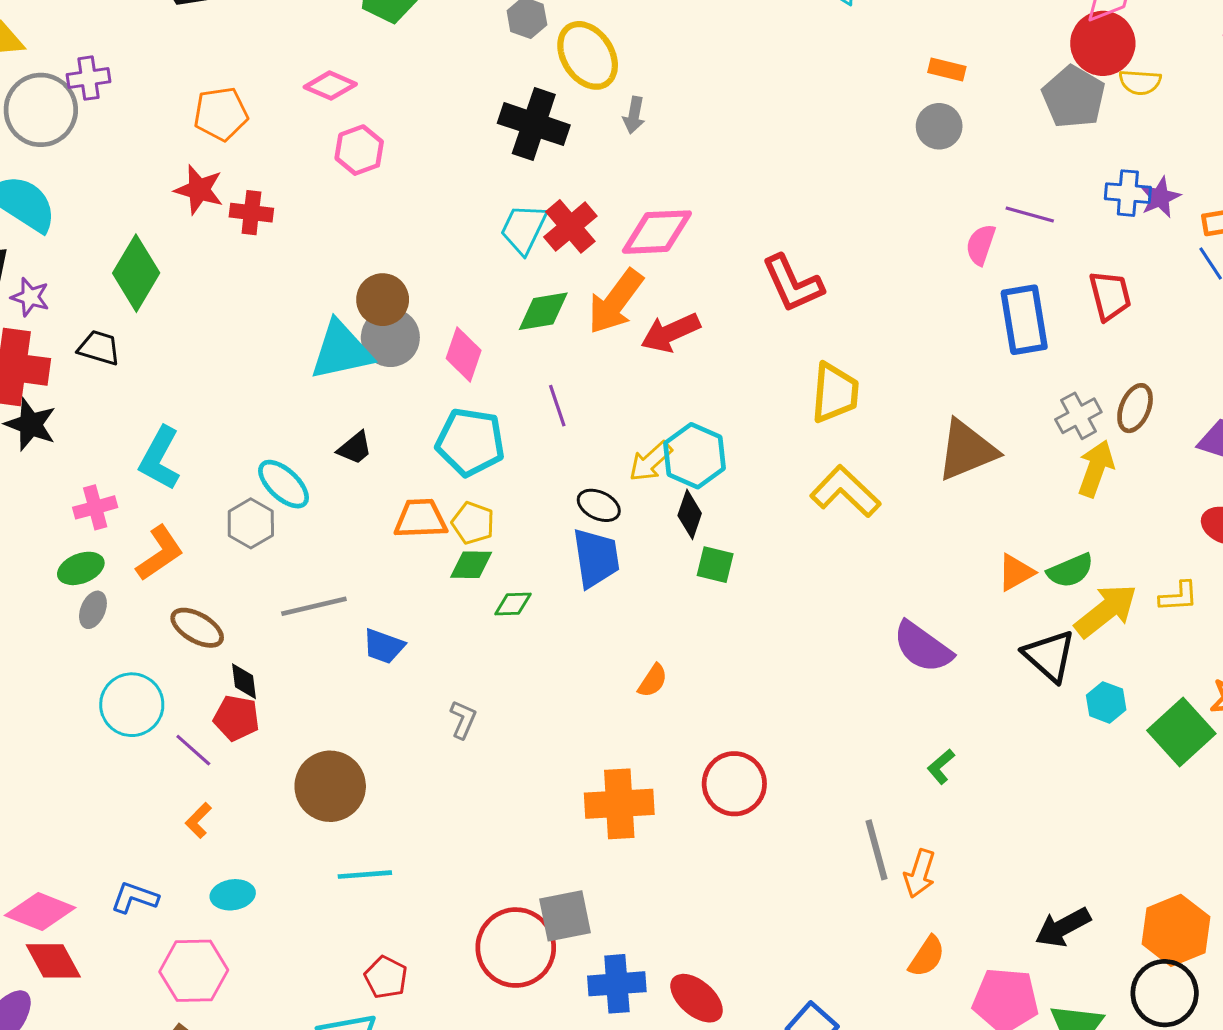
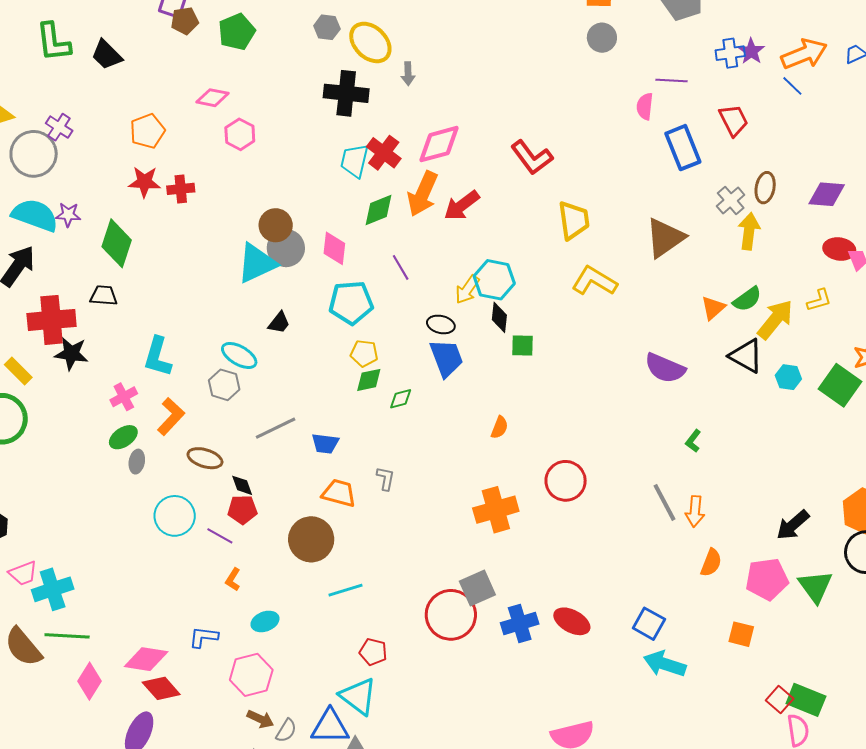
purple cross: (89, 78) -> (59, 127), turned -36
purple star: (30, 297) -> (68, 215), moved
orange trapezoid: (421, 519) -> (339, 493), moved, turned 30

